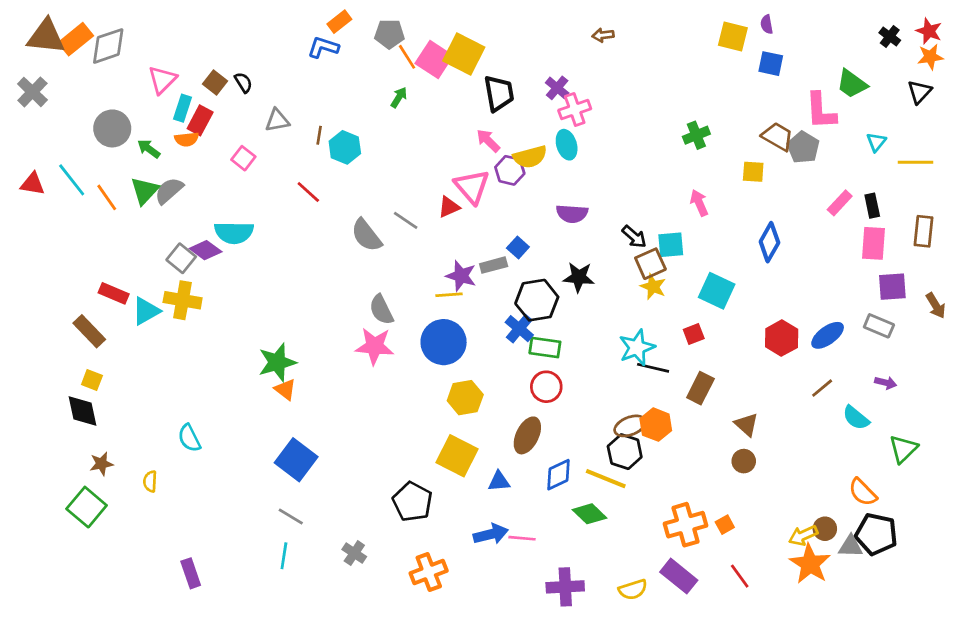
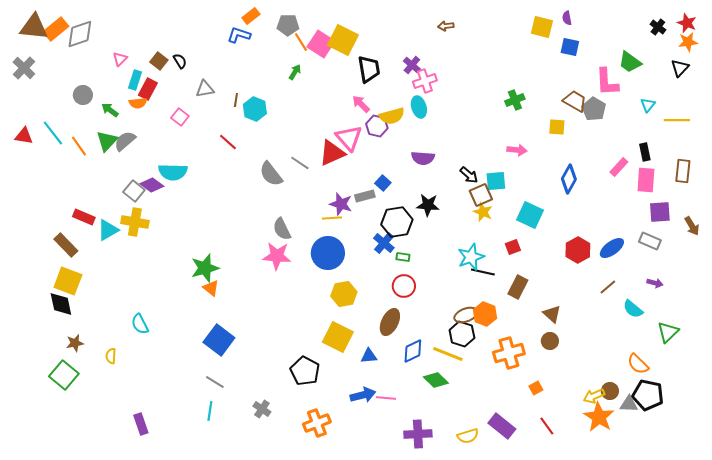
pink triangle: (162, 80) -> (120, 59), size x0.7
gray circle: (112, 128) -> (83, 95), size x0.7
pink arrow: (699, 203) -> (517, 150), turned 120
pink rectangle: (840, 203) -> (619, 167), moved
red triangle: (449, 207) -> (332, 153), size x1.6
green rectangle: (545, 348) -> (403, 257), size x0.6
yellow square: (92, 380) -> (68, 281), size x1.8
orange cross: (686, 525) -> (509, 353), moved

